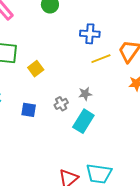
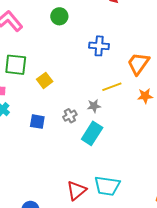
yellow line: (101, 59) -> (112, 87), moved

